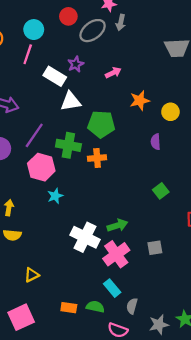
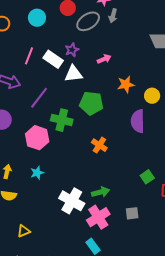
pink line: (28, 54) -> (29, 56), moved
white triangle: (71, 101) -> (73, 74), moved
purple line: (34, 135) -> (39, 98), moved
purple semicircle: (156, 142) -> (138, 121), size x1.6
orange cross: (97, 158) -> (99, 145), moved, turned 35
green square: (161, 191) -> (147, 177), moved
cyan star: (55, 196) -> (37, 173), moved

